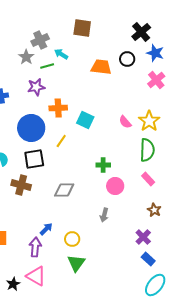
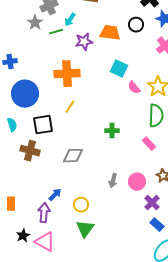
cyan arrow: (61, 54) -> (70, 20), turned -88
purple star: (36, 87) -> (84, 42), moved
orange cross: (58, 108) -> (67, 74), size x1.4
cyan square: (85, 120) -> (119, 69), moved
blue circle: (31, 128) -> (25, 94), moved
pink rectangle: (148, 179) -> (149, 144), moved
pink circle: (115, 186) -> (137, 182), moved
black star: (13, 284) -> (23, 236), moved

